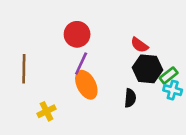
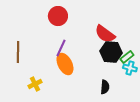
red circle: (77, 34) -> (58, 16), moved
red semicircle: (139, 45) -> (105, 34), size x1.5
black semicircle: (130, 98) -> (105, 87), moved

